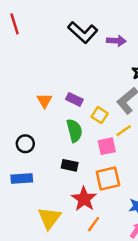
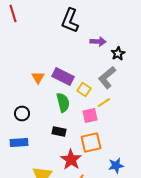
black L-shape: (83, 32) -> (70, 20), turned 70
purple arrow: (116, 41) -> (98, 42), moved
purple rectangle: (74, 99) -> (63, 76), size x1.5

